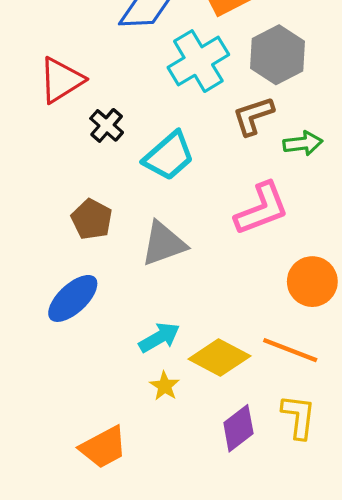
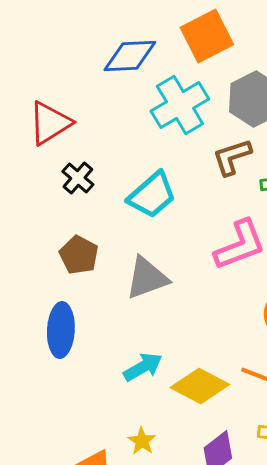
black cross: (107, 125) -> (78, 178), moved
blue ellipse: (73, 298) -> (61, 330), turned -44
yellow star: (165, 386) -> (142, 441), moved

